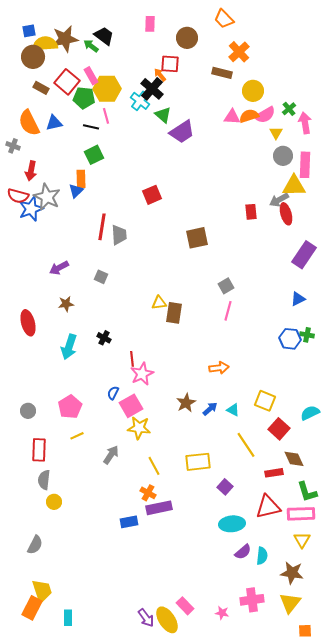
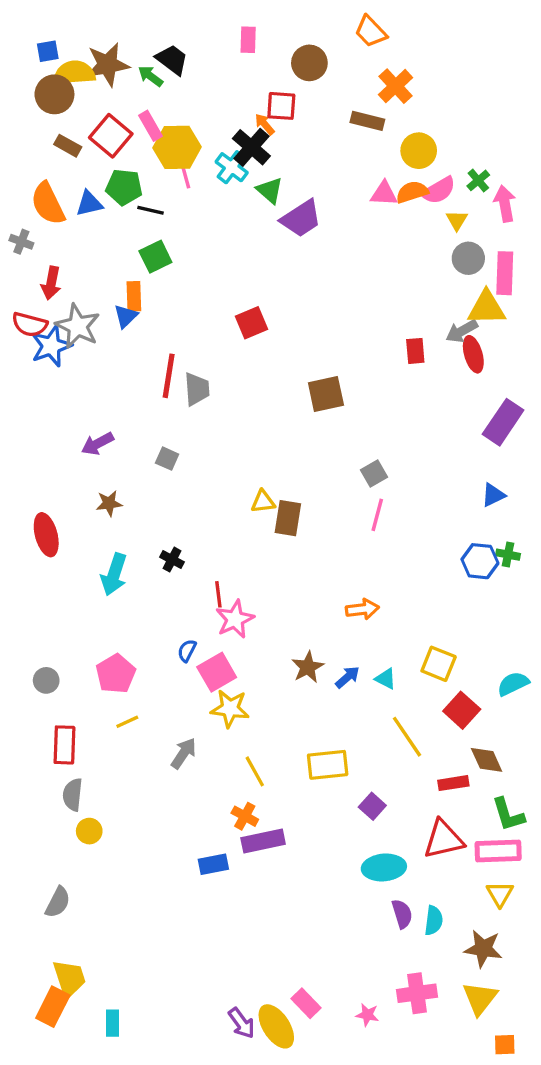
green pentagon: (84, 98) -> (124, 187), moved
pink line: (106, 116) -> (185, 175), moved
purple semicircle: (243, 552) -> (402, 914), turned -66

